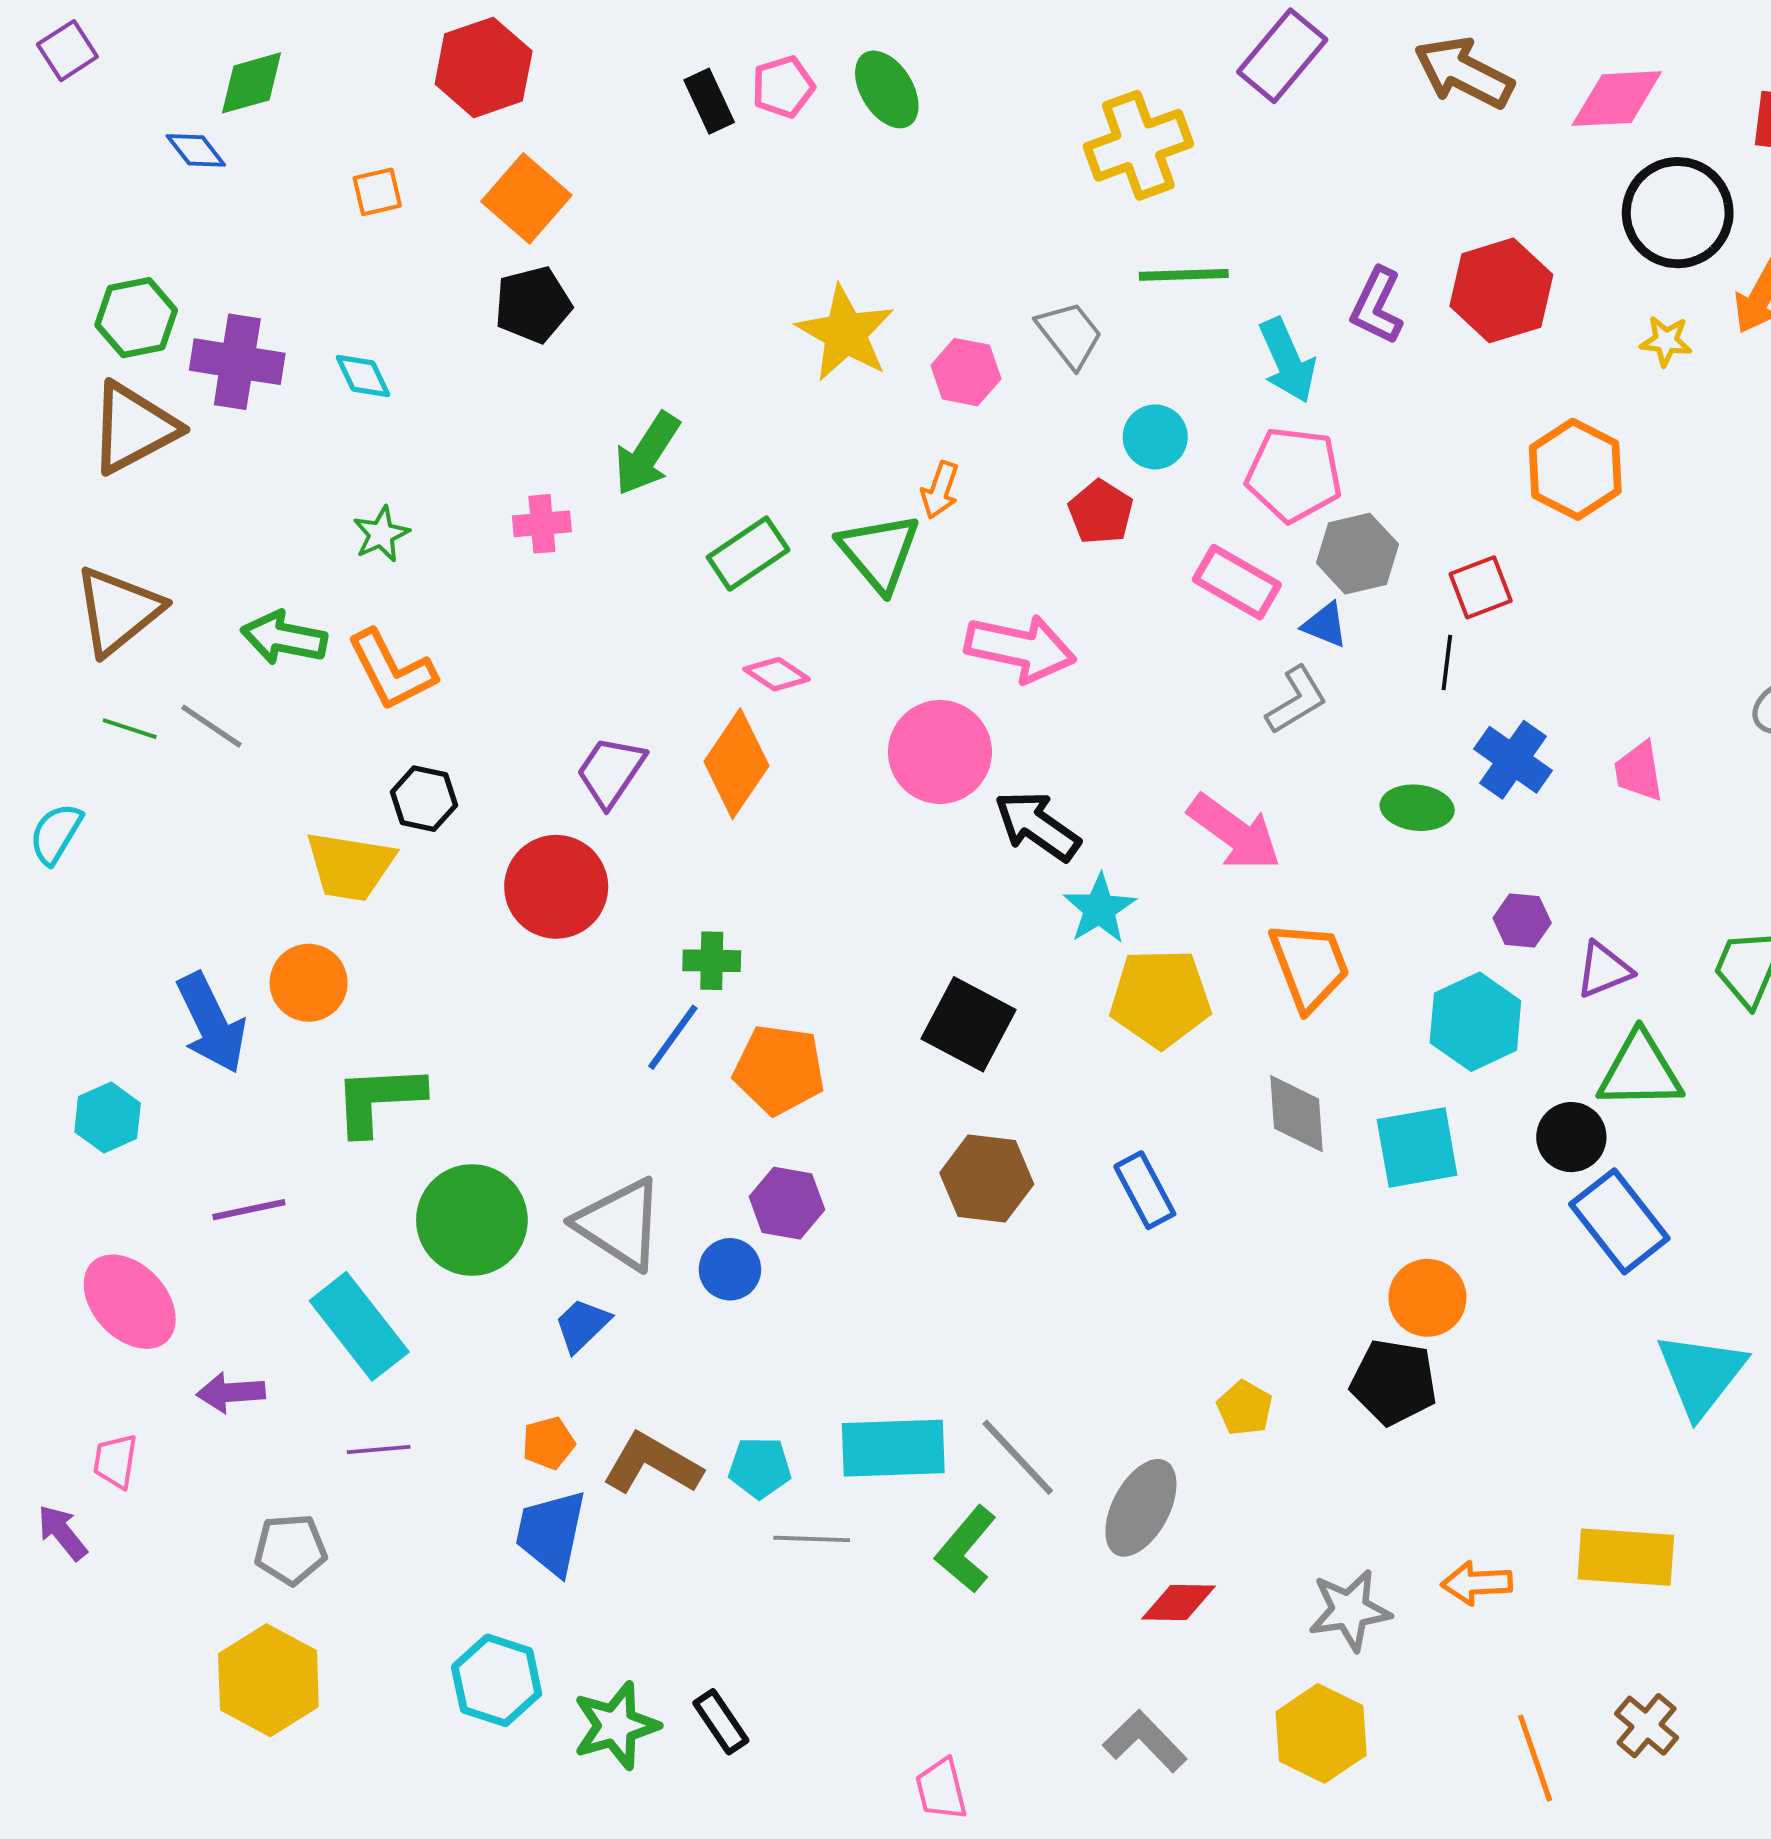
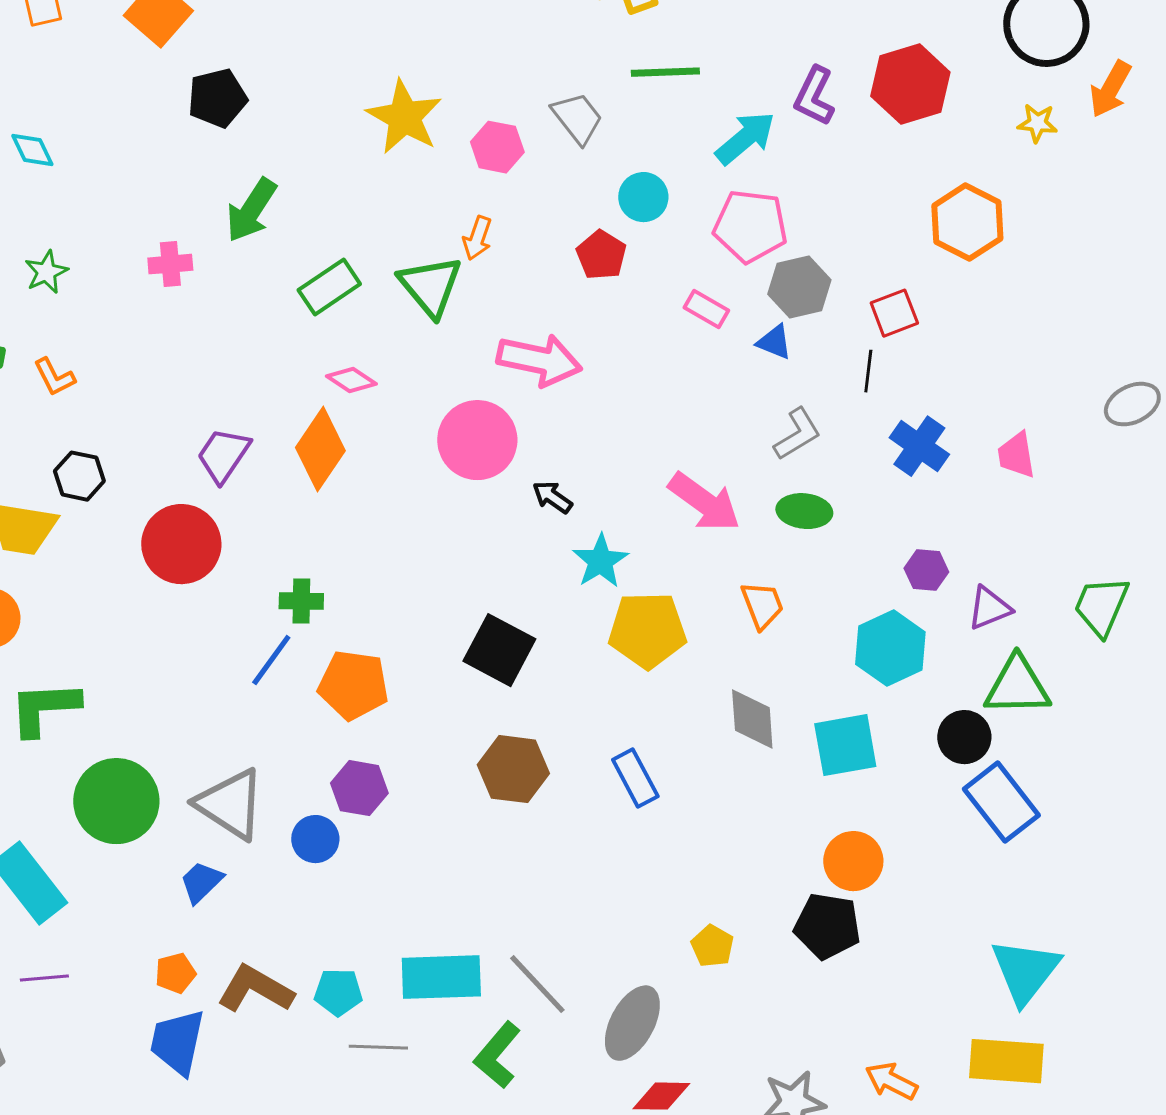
black pentagon: (533, 305) -> (217, 98), moved
cyan arrow: (1287, 360) -> (745, 138), turned -106
pink rectangle: (1237, 582) -> (706, 309), size x0.7
orange L-shape: (392, 670) -> (54, 377), size x0.6
gray L-shape: (1297, 700) -> (797, 434), moved
green ellipse: (1417, 808) -> (804, 511), moved
black arrow: (1037, 826) -> (552, 497), size x0.6
orange trapezoid: (1309, 966) -> (762, 605), size x0.7
cyan triangle: (1701, 1374) -> (1025, 971), moved
orange arrow: (1477, 1583) -> (891, 1081), turned 30

